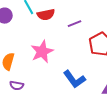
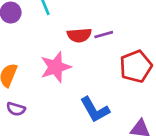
red semicircle: (46, 15) -> (79, 35), moved

